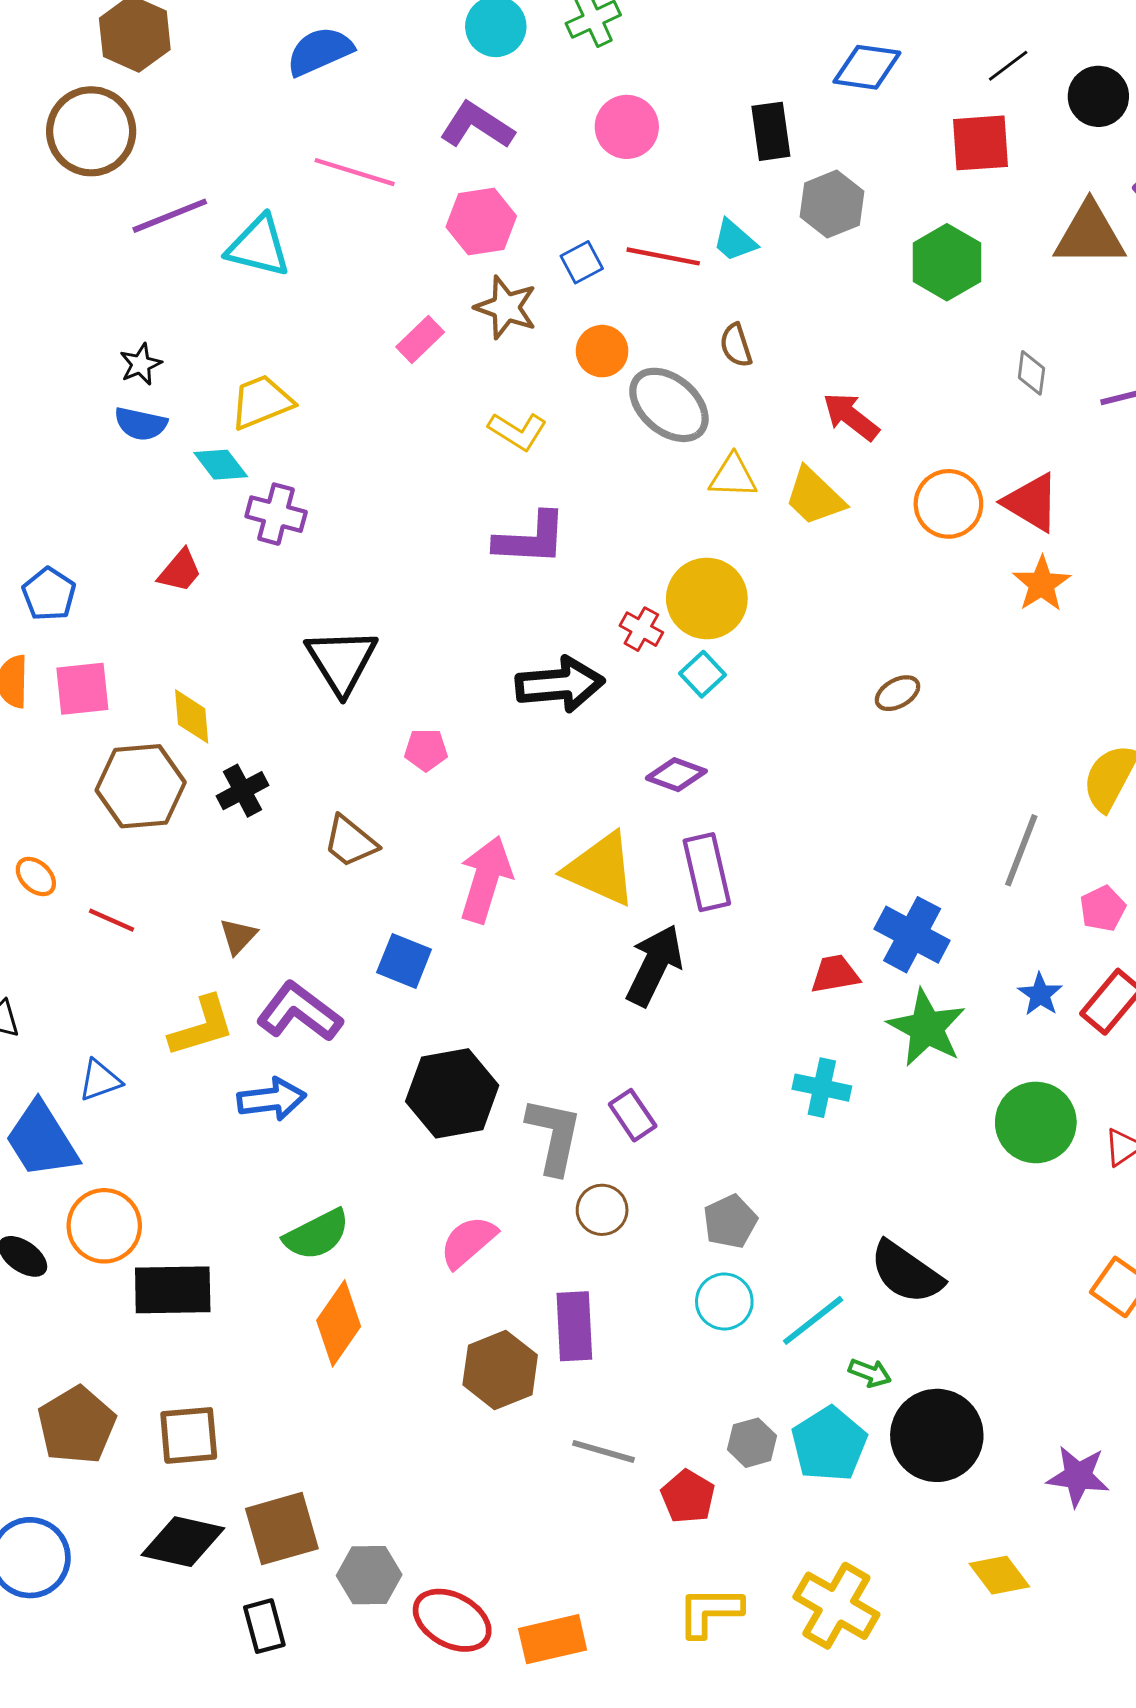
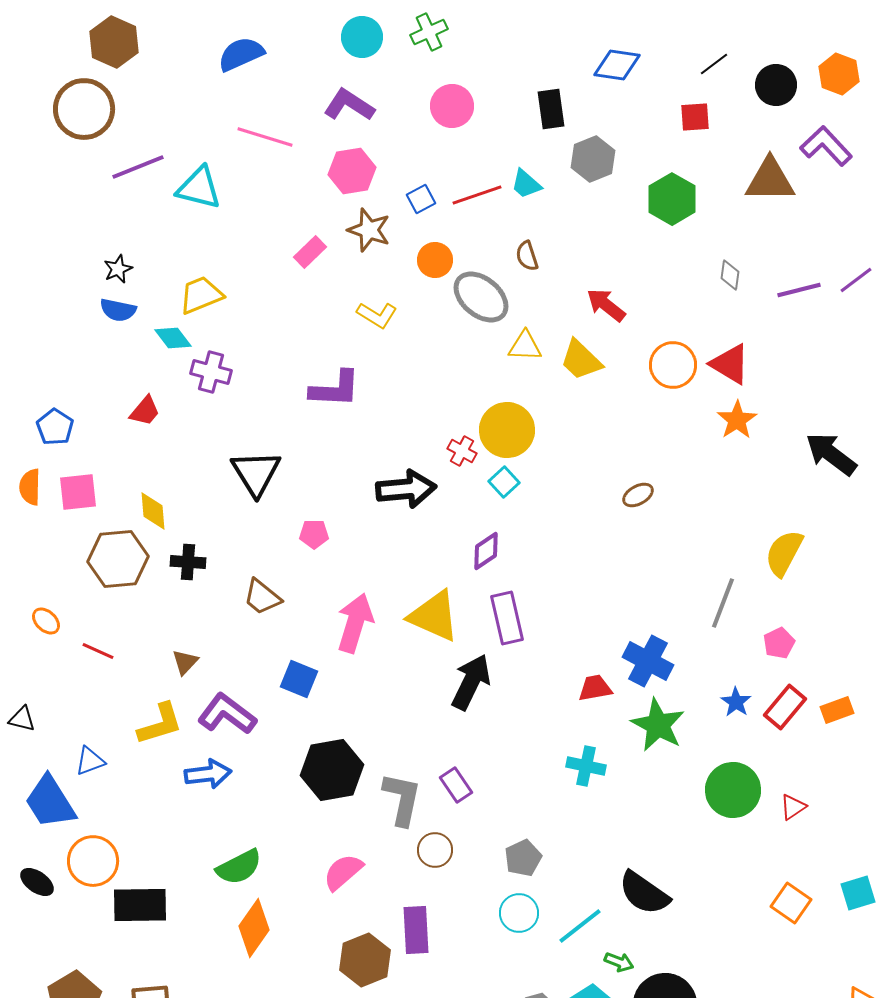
red square: (980, 143) -> (695, 117), size x0.7
red line: (663, 256) -> (477, 195), turned -30
purple L-shape: (531, 539) -> (335, 389), moved
purple diamond: (676, 775) -> (486, 551), turned -54
black cross: (243, 791) -> (188, 562), turned 32

